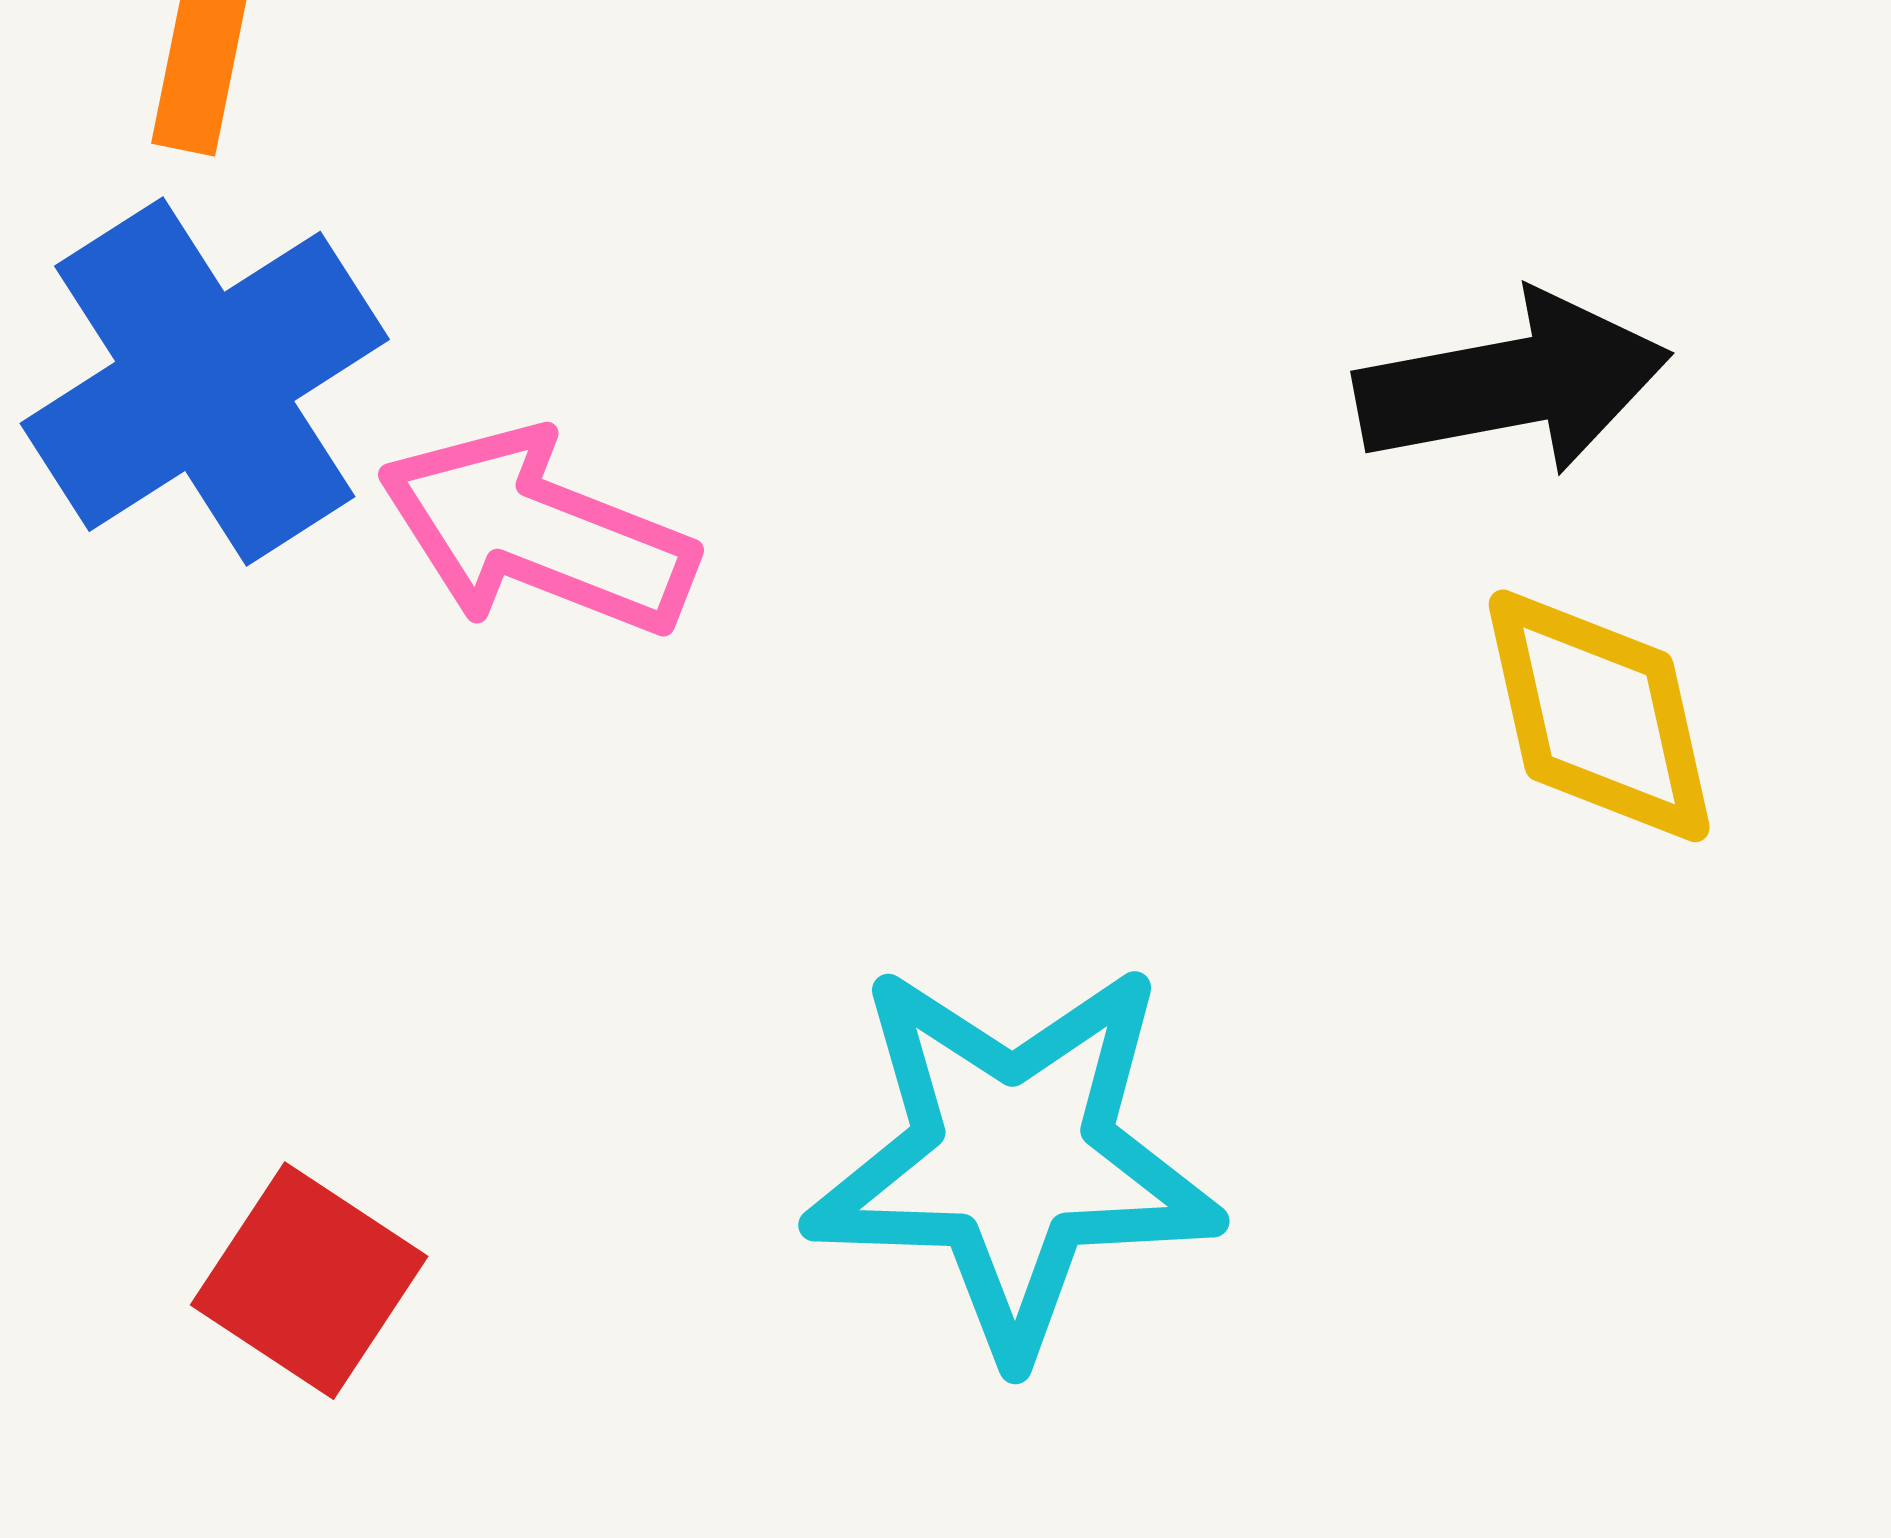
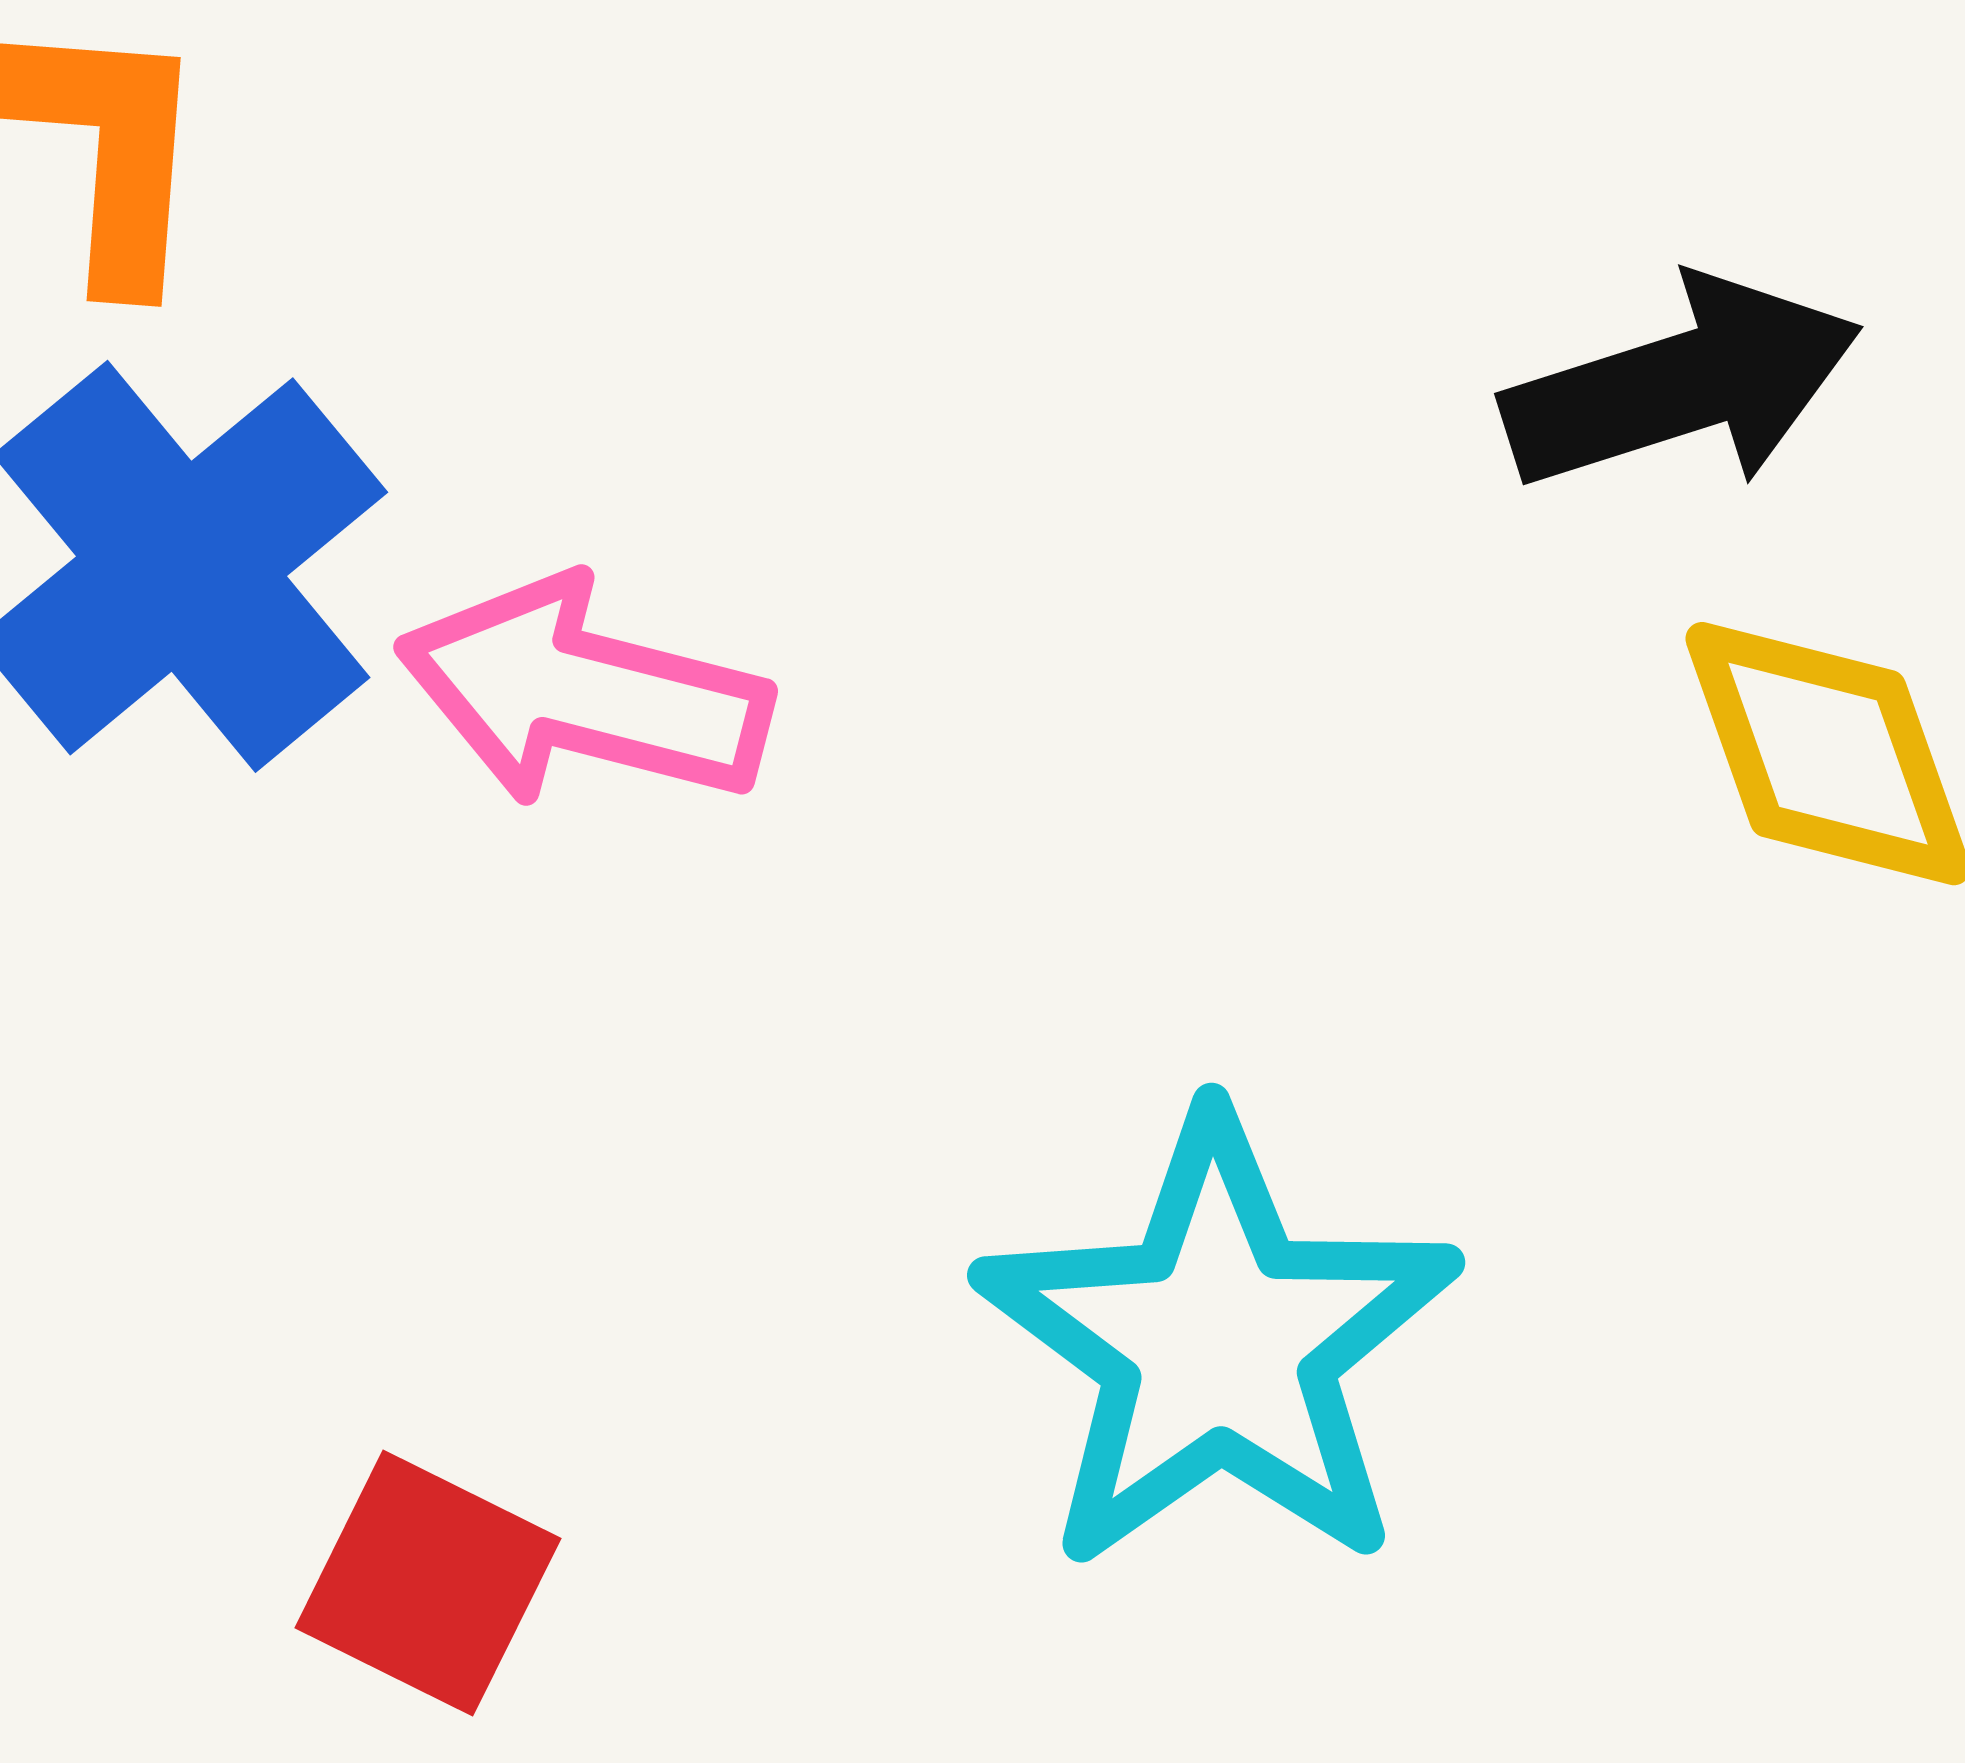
cyan star: (1013, 1158) -> (1218, 1344), turned -30

